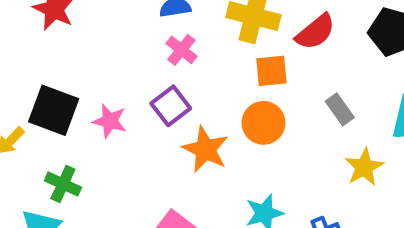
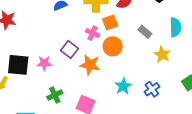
pink cross: (181, 50) -> (92, 33), moved
green cross: (63, 184) -> (55, 95), moved, turned -35

